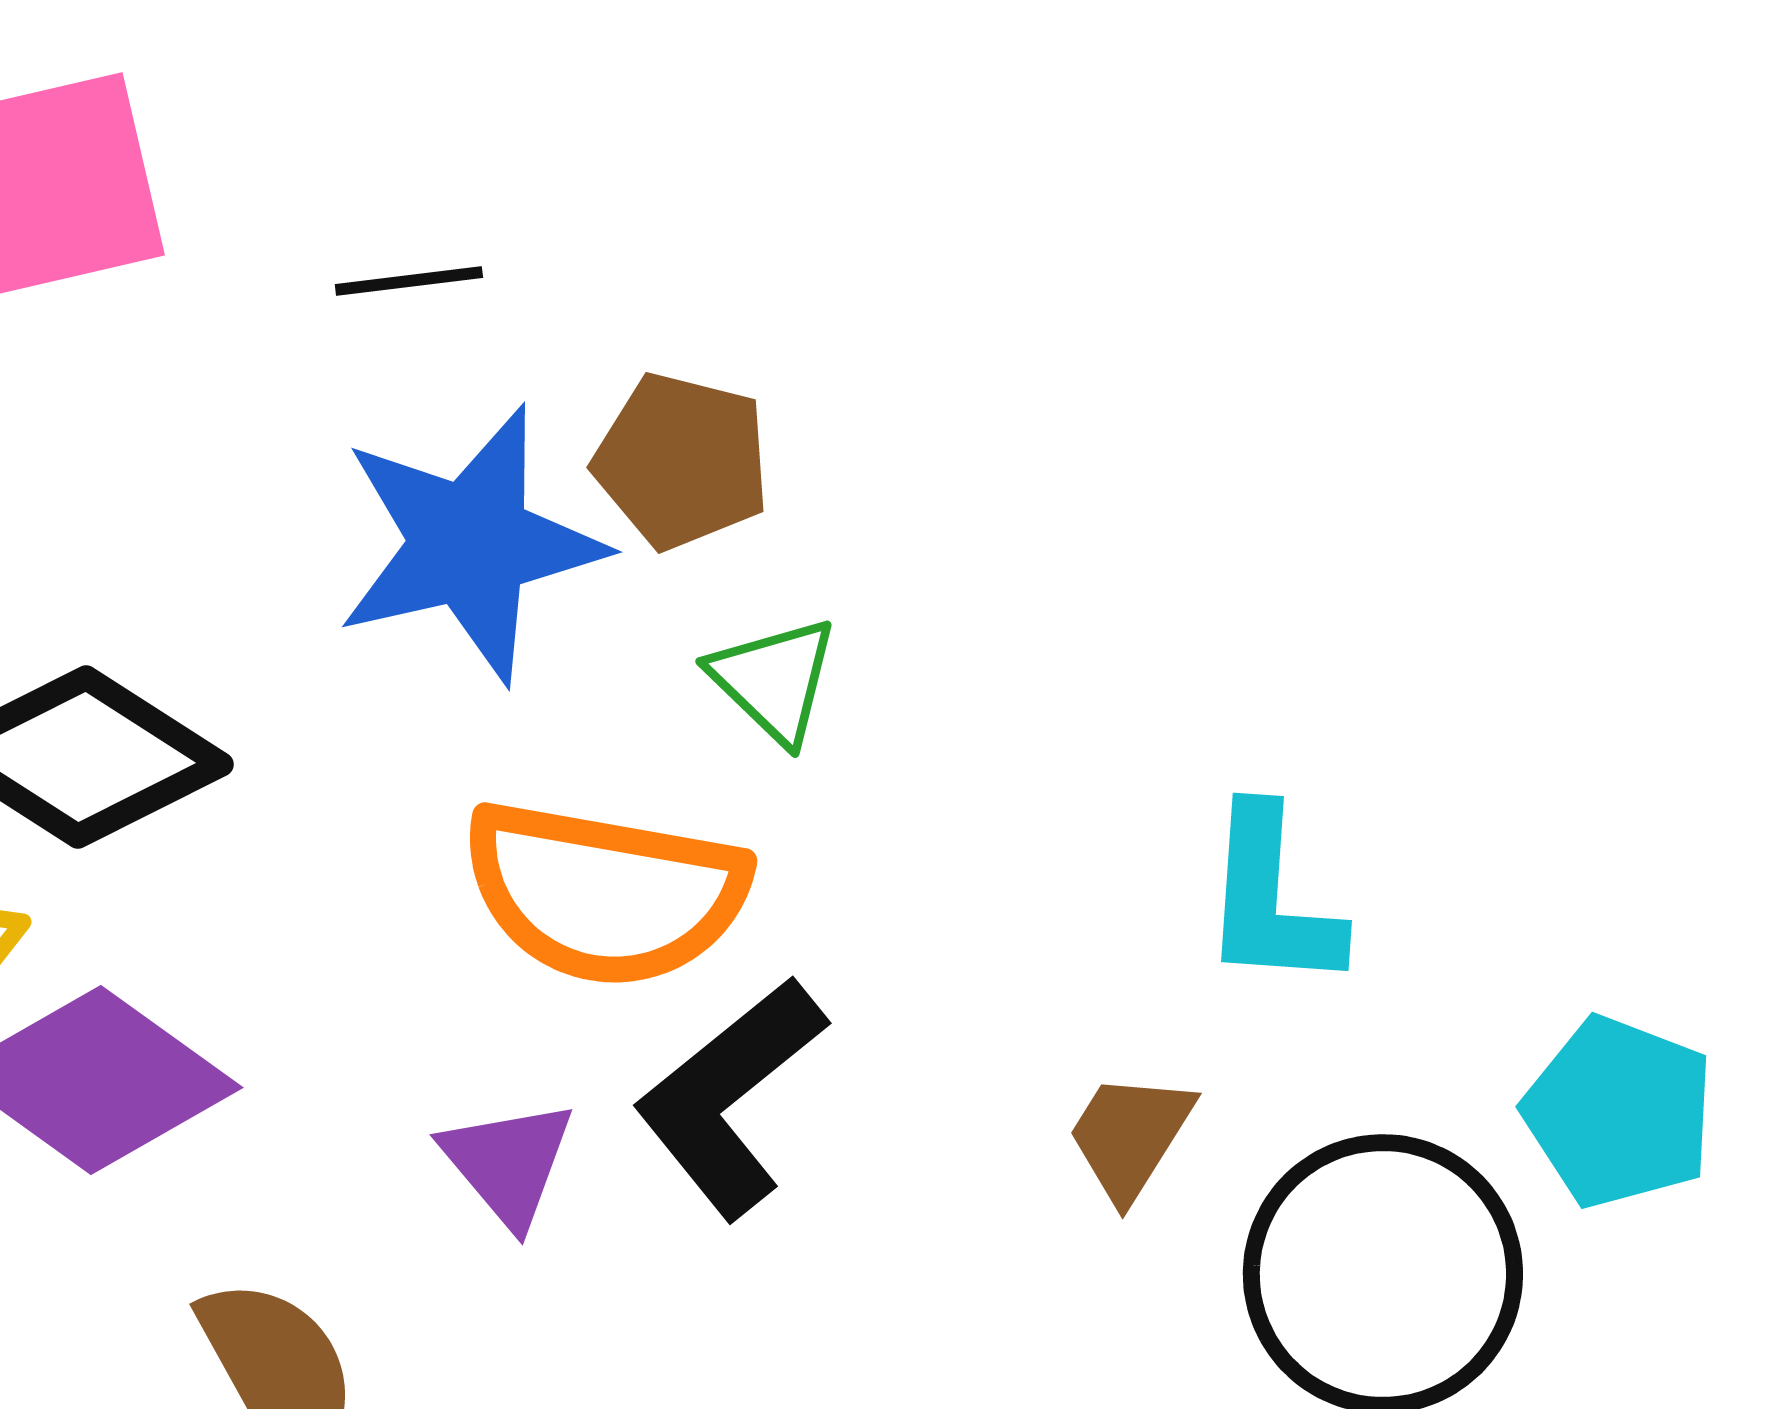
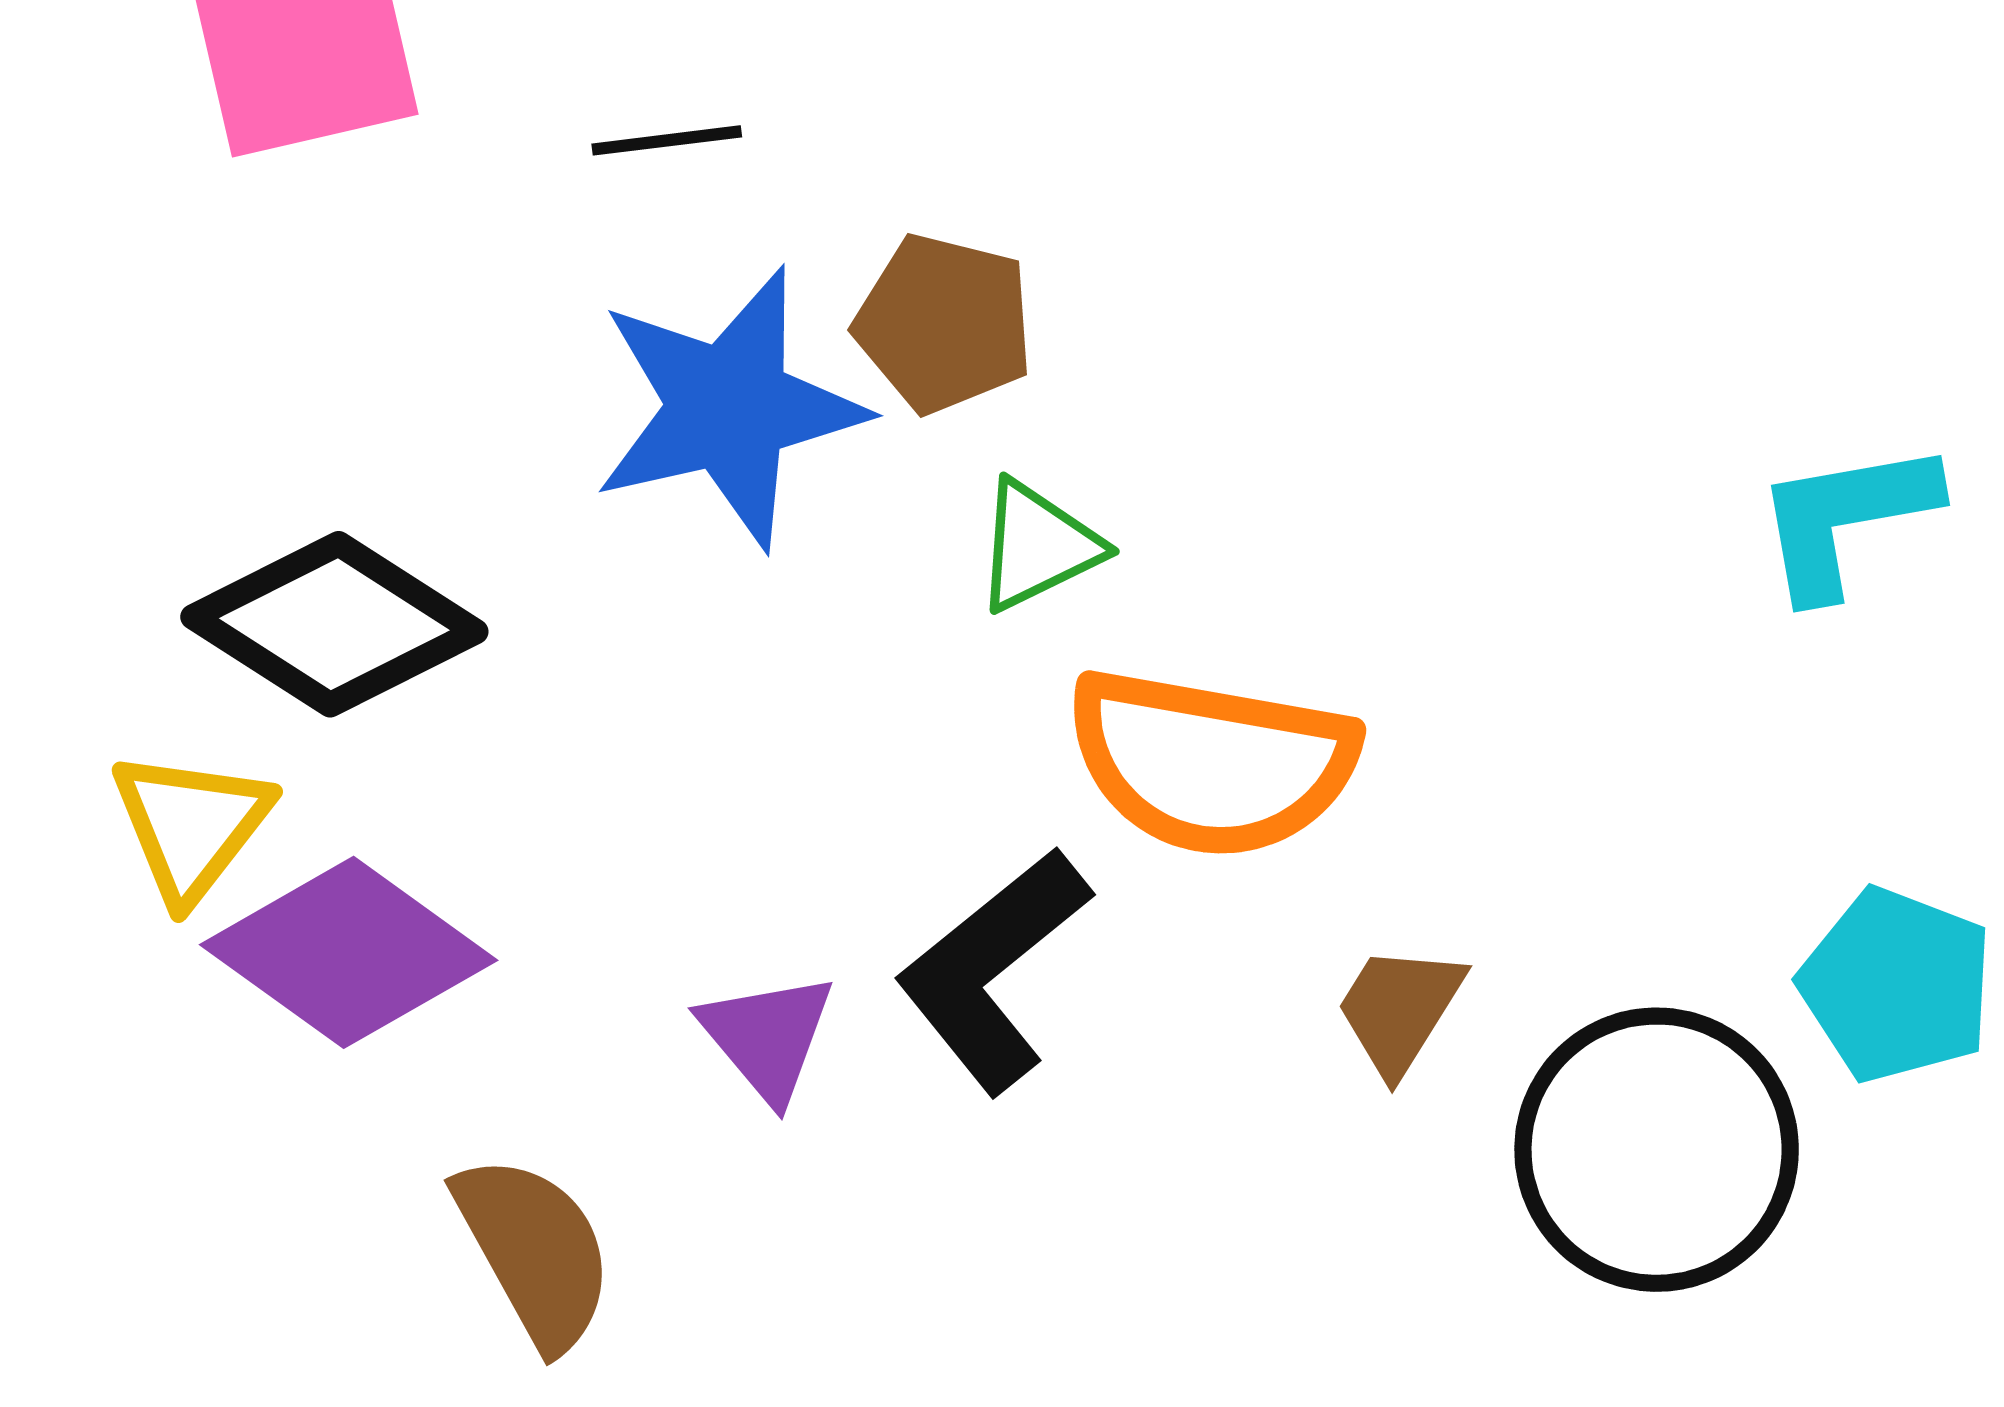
green triangle: (774, 680) -> (1038, 546), turned 50
orange semicircle: (605, 893) -> (1211, 762), moved
cyan L-shape: (1271, 899) -> (1846, 519), moved, turned 76

